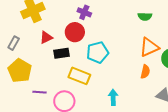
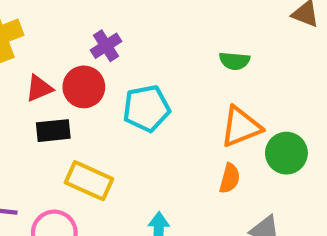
purple cross: (84, 12) -> (106, 46), turned 32
red triangle: (46, 37) -> (39, 88), moved
cyan pentagon: (98, 52) -> (146, 108), moved

